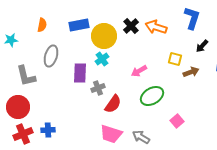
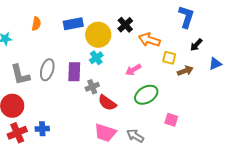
orange arrow: (156, 27) -> (149, 40), moved
gray ellipse: (51, 56) -> (47, 70), moved
red semicircle: (113, 104) -> (107, 103), turned 90
pink square: (177, 121) -> (171, 120), turned -32

